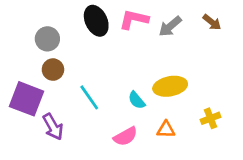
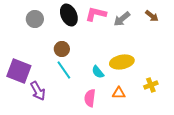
gray circle: (47, 39) -> (35, 19), moved
brown circle: (53, 70) -> (62, 49), moved
pink semicircle: (125, 136) -> (90, 98), turned 126

